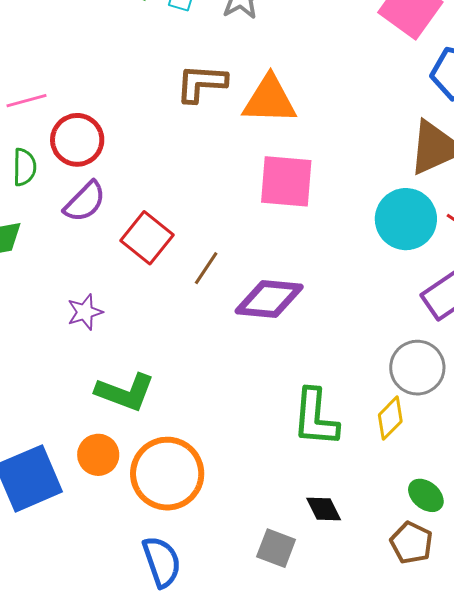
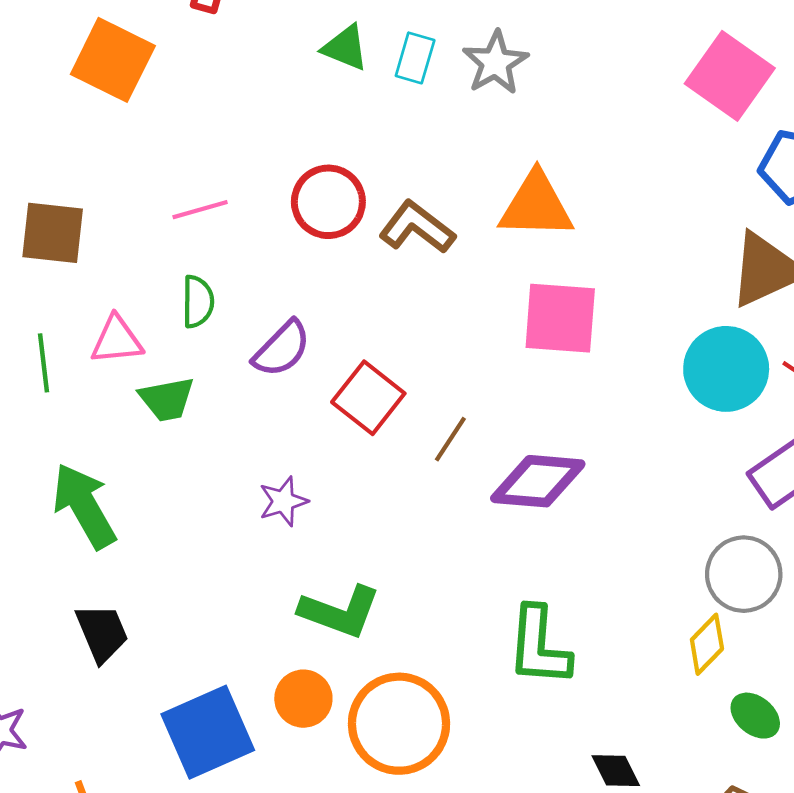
brown L-shape: (201, 83) -> (417, 227), moved, turned 34
red circle: (77, 140) -> (328, 202), moved
green L-shape: (315, 418) -> (539, 646), moved
green ellipse: (426, 495) -> (755, 716), moved

